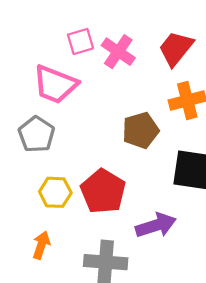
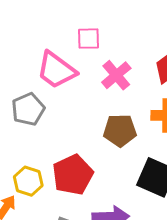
pink cross: (118, 52) -> (116, 75), moved
yellow hexagon: (55, 192) -> (28, 181), moved

